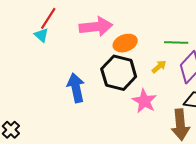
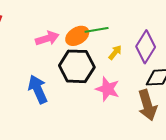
pink arrow: (96, 27) -> (47, 38), moved, size x0.7
green line: (176, 42) -> (97, 30), moved

